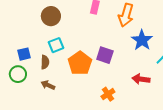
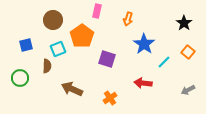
orange arrow: (126, 15) -> (128, 19), size x0.6
blue square: (24, 54) -> (26, 45), moved
orange pentagon: (80, 63) -> (82, 36), moved
brown arrow: (48, 85) -> (72, 89), moved, size x1.5

